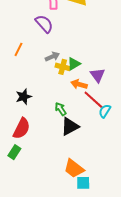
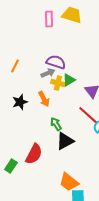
purple semicircle: (44, 24) -> (56, 62), moved, turned -30
orange arrow: (79, 84) -> (44, 99), moved, turned -133
black star: (24, 97) -> (20, 102), moved
red semicircle: (22, 128) -> (34, 154), moved

